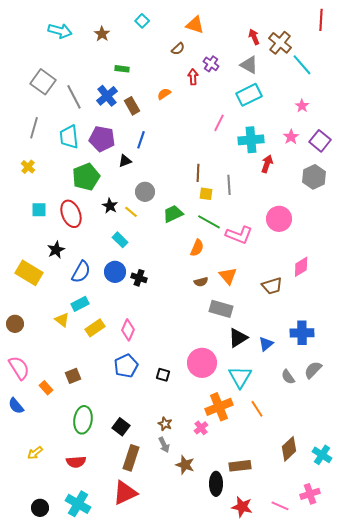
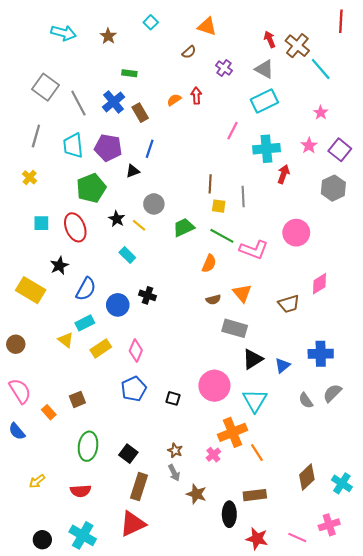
red arrow: (193, 77) -> (196, 96), moved
blue circle: (115, 272) -> (118, 305), moved
orange line: (257, 409) -> (257, 453), moved

